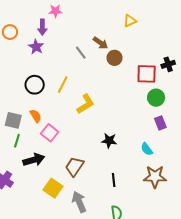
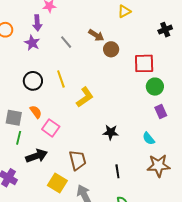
gray line: (81, 53) -> (66, 42), moved
black cross: (168, 64) -> (165, 30), moved
yellow line: (63, 85) -> (61, 79), turned -42
brown trapezoid: (74, 166) -> (78, 160), turned 135

